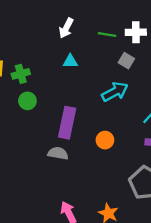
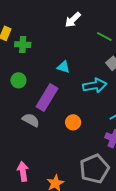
cyan triangle: (70, 61) -> (63, 67), moved
green circle: (27, 101) -> (18, 80), moved

